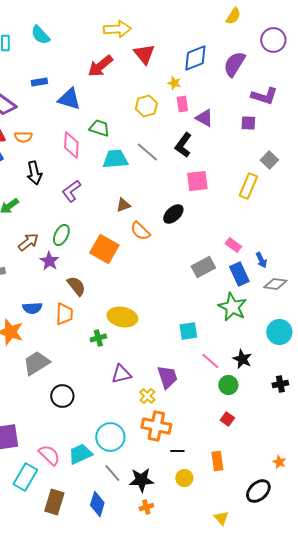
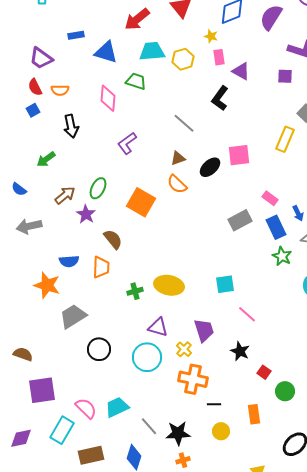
gray line: (147, 152) -> (184, 123), moved
cyan trapezoid: (115, 159) -> (152, 51), moved
pink square: (197, 181) -> (239, 155), moved
purple L-shape: (71, 191) -> (127, 143), moved
brown triangle: (123, 205) -> (178, 158), moved
green star: (232, 307) -> (282, 256), moved, size x0.7
yellow ellipse: (122, 317) -> (169, 285), moved
black star: (242, 359) -> (240, 351), moved
purple triangle: (121, 374) -> (158, 327), turned 30
green circle: (228, 385) -> (285, 391), moved
cyan circle: (110, 437) -> (147, 357), moved
brown rectangle: (54, 502) -> (91, 455), turned 60

